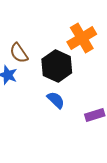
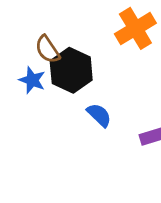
black hexagon: (57, 66) -> (71, 70), moved

